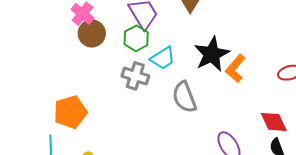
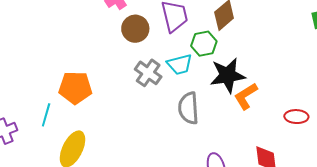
brown circle: (92, 33) -> (135, 29), moved
green hexagon: (136, 38) -> (204, 44), moved

